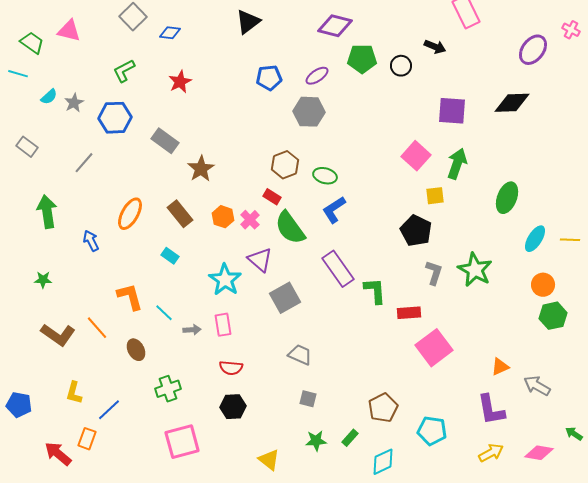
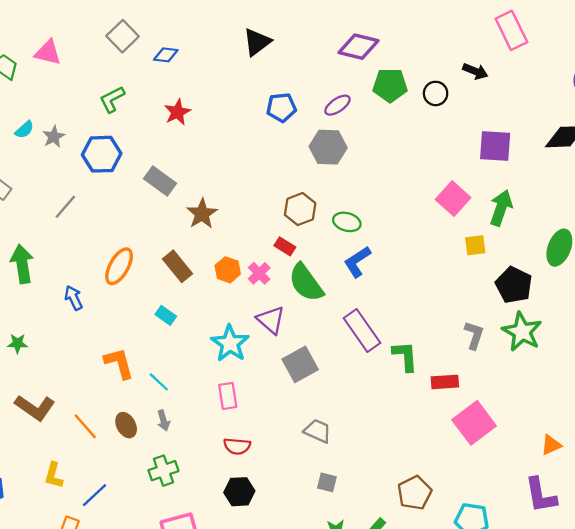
black pentagon: (416, 231) -> (514, 285), moved
orange line: (97, 328) -> (85, 426), moved
gray arrow: (192, 330) -> (163, 420), moved, turned 78

